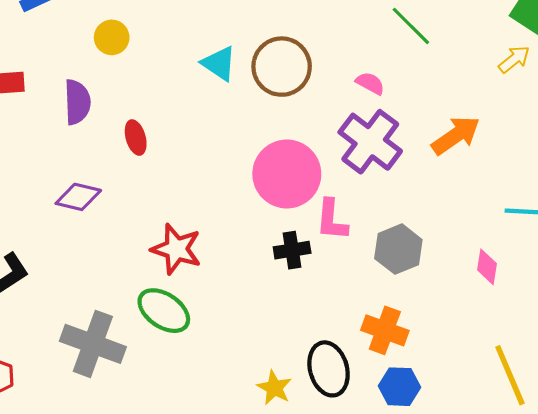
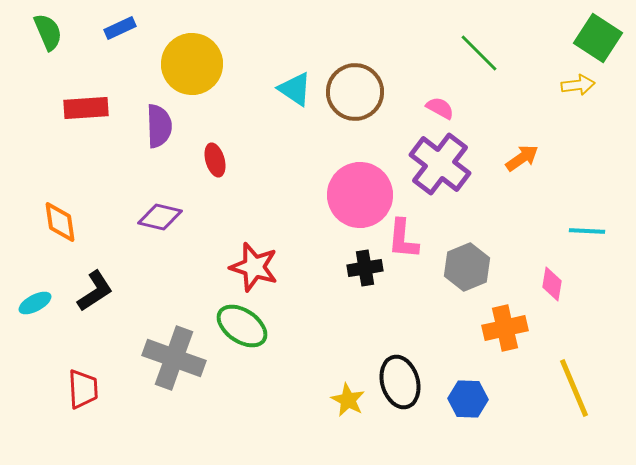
yellow circle: (112, 37) -> (192, 64), size x1.8
yellow arrow: (514, 59) -> (578, 85), turned 32
orange arrow: (456, 135) -> (522, 158), size x0.7
orange cross: (385, 330) -> (505, 328), moved, turned -33

